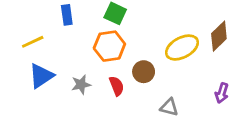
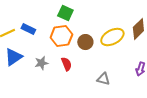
blue rectangle: (67, 15) -> (28, 29), moved, turned -56
brown circle: (144, 72) -> (85, 42), moved

